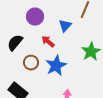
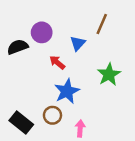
black semicircle: (15, 43) -> (18, 47), moved, turned 30
brown circle: (31, 63) -> (52, 115), moved

